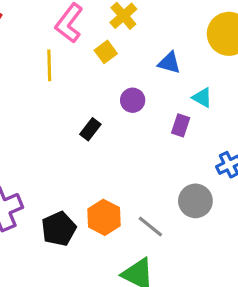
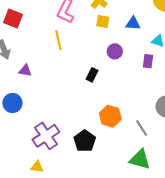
yellow square: (106, 52) -> (103, 21), moved, turned -32
orange hexagon: (104, 217) -> (110, 116), moved
gray line: (150, 227) -> (142, 128), turned 30

